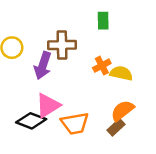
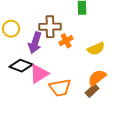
orange cross: (102, 66) -> (66, 41), moved
yellow semicircle: (121, 73) -> (96, 49), turned 144
black diamond: (31, 121) -> (21, 66), moved

